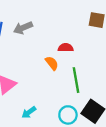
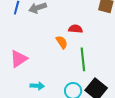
cyan arrow: (29, 112) -> (37, 86), turned -144

